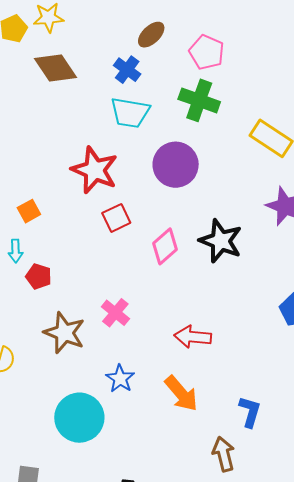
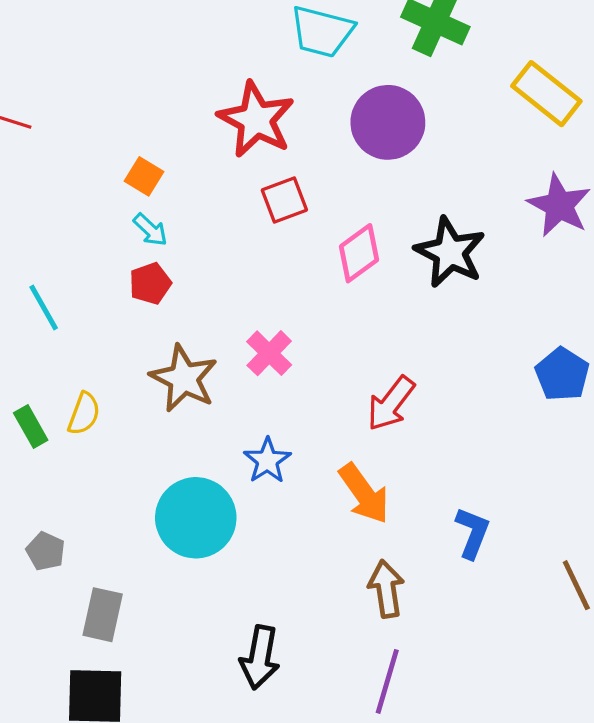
orange square: (29, 211) -> (144, 176), turned -35
cyan arrow: (15, 251) -> (150, 230), moved, turned -50
red pentagon: (39, 276) -> (150, 283), turned 30
red arrow: (193, 337) -> (391, 403), turned -63
brown arrow: (224, 454) -> (386, 589), moved

